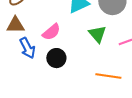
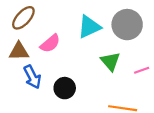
pink semicircle: (51, 32) -> (50, 43), moved

